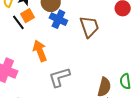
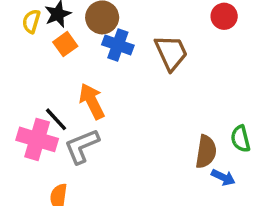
black line: (18, 22) -> (56, 119), moved
gray L-shape: (59, 77) -> (82, 146), moved

